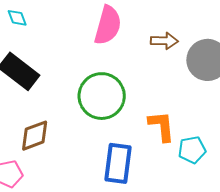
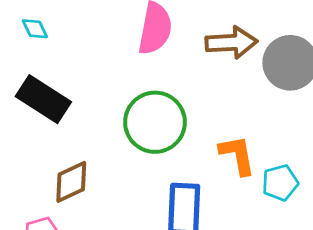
brown arrow: (164, 41) -> (231, 43), size x1.4

